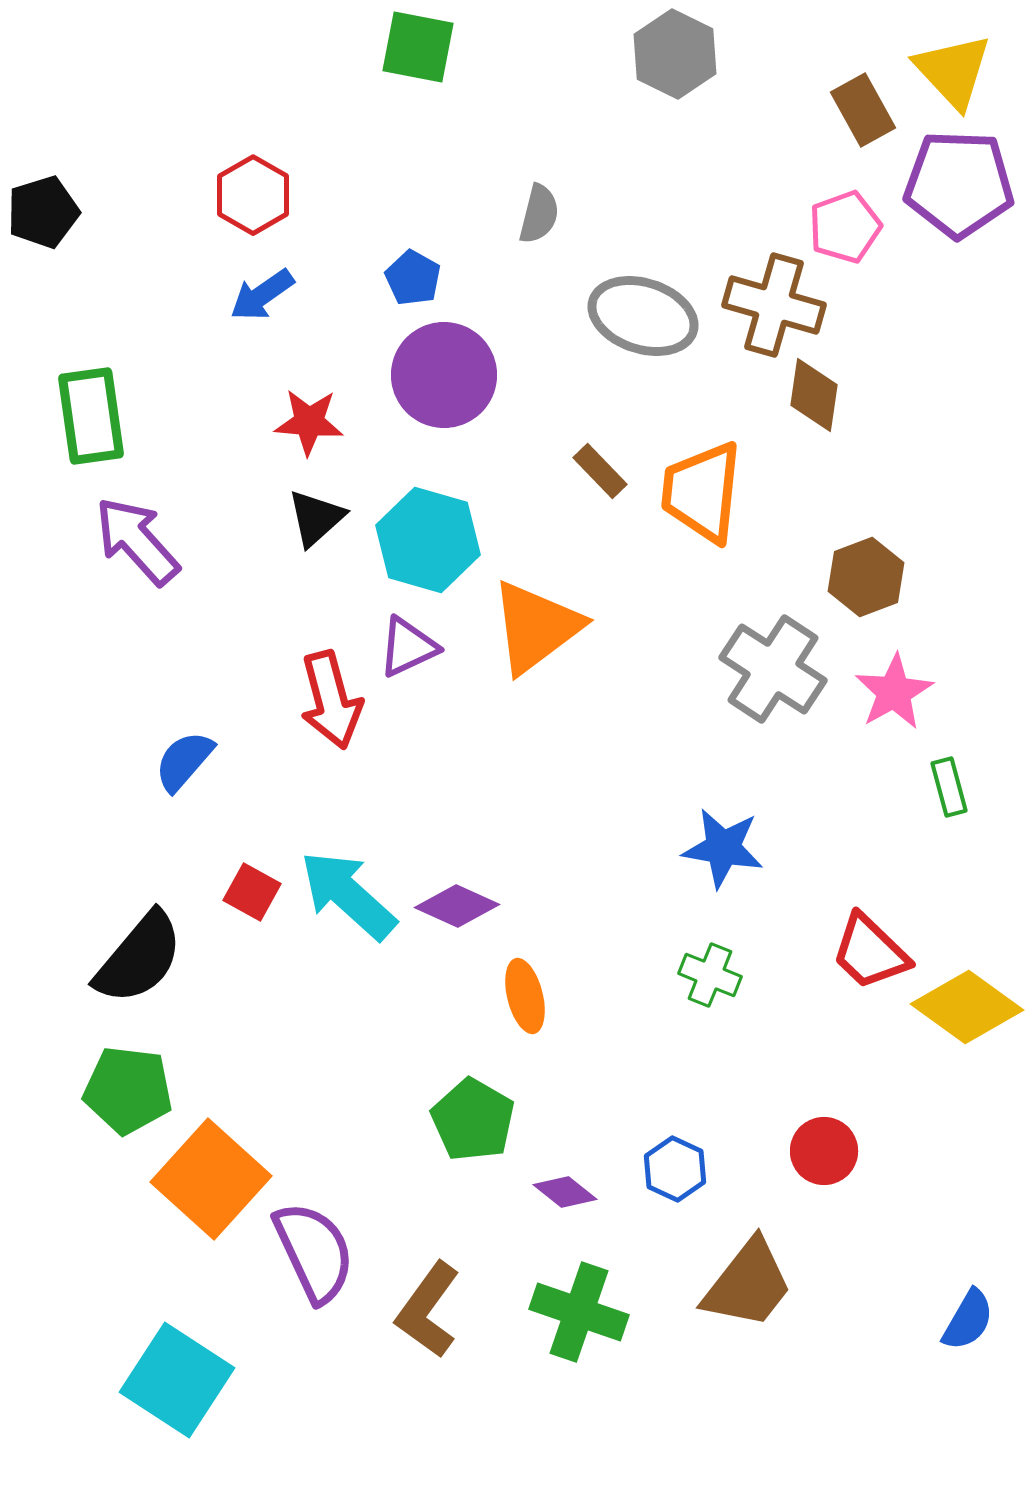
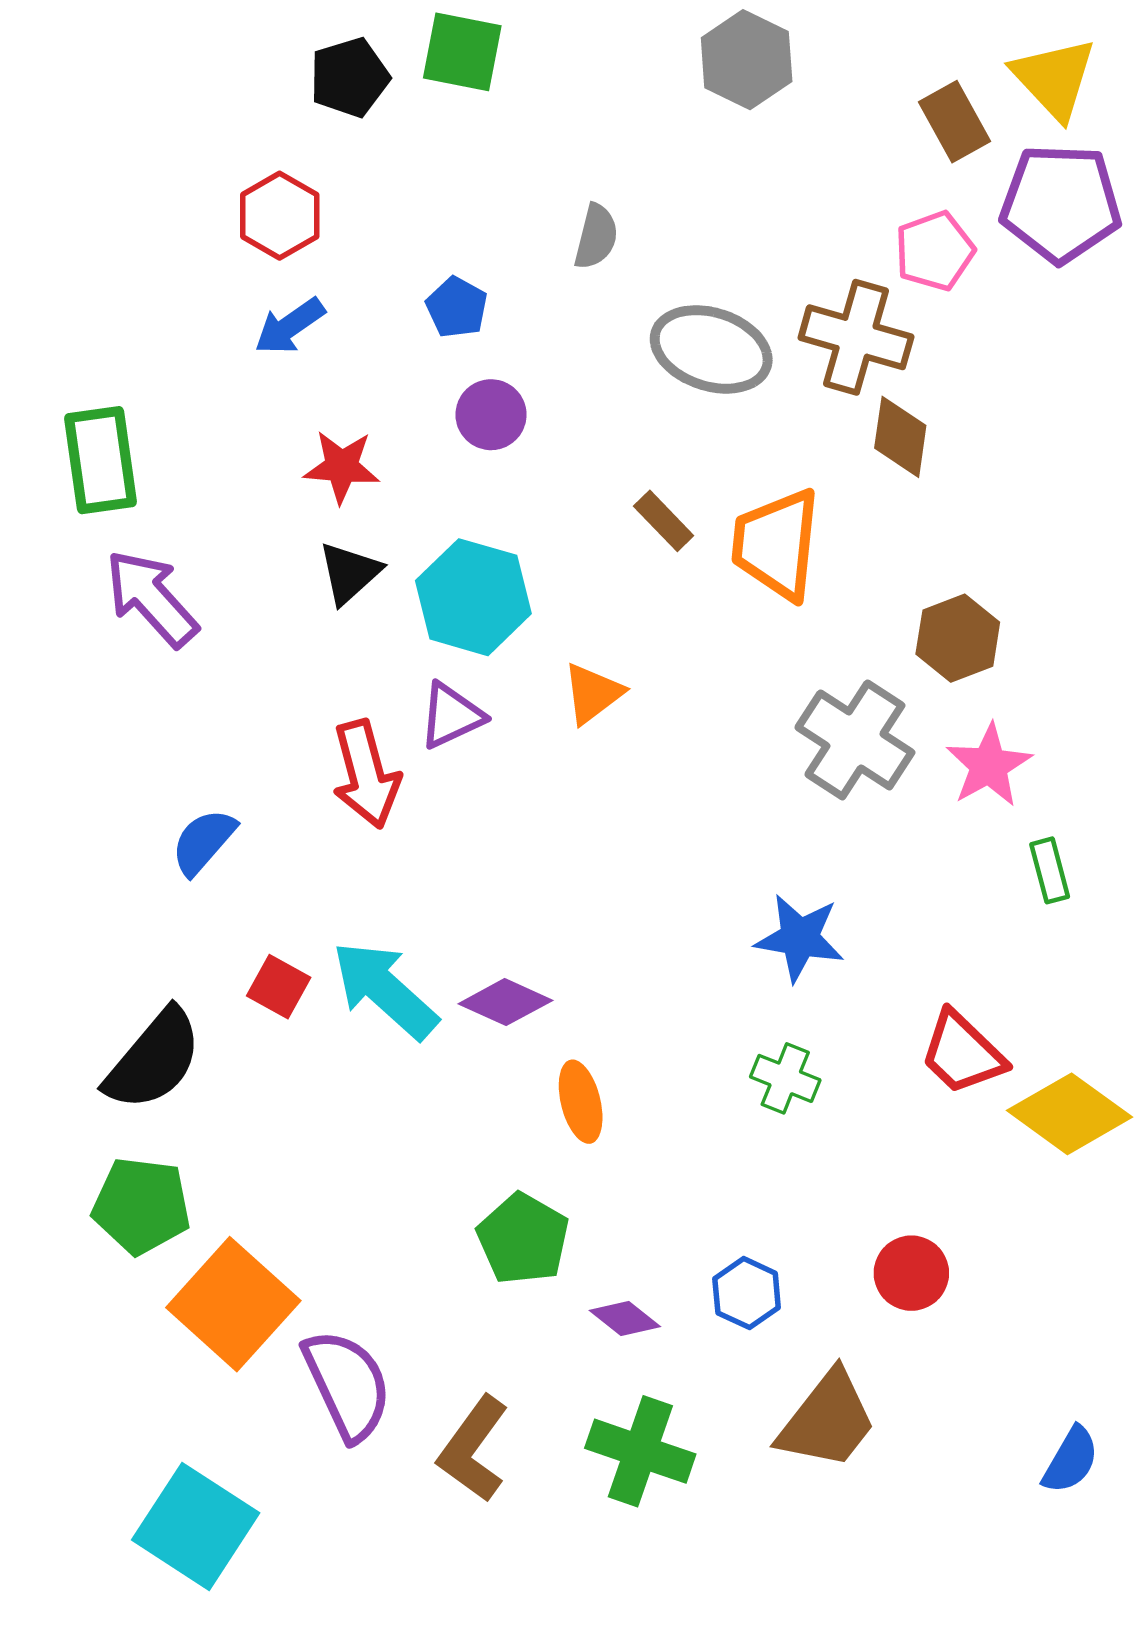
black pentagon: (43, 212) -> (349, 77), moved
purple circle: (444, 375) -> (491, 415), size x0.6
orange triangle: (536, 627) -> (593, 693), size x0.6

